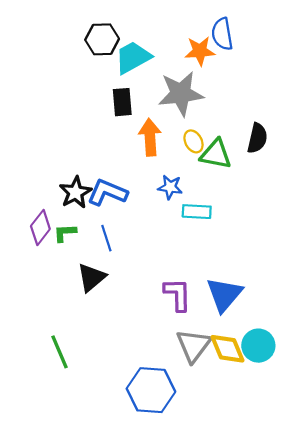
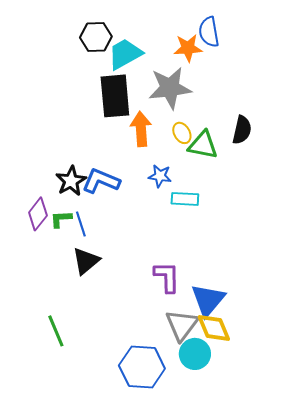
black rectangle: (122, 102) -> (115, 96), size x1.6
blue line: (106, 238) -> (81, 224), moved
blue triangle: (224, 295) -> (208, 300), moved
cyan circle: (258, 346) -> (195, 354), moved

